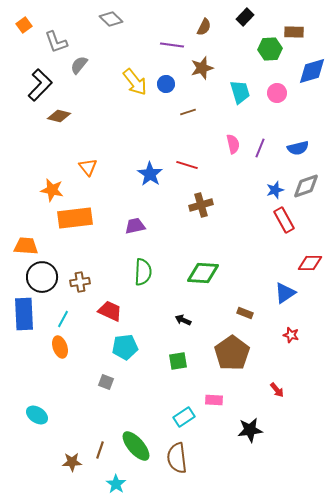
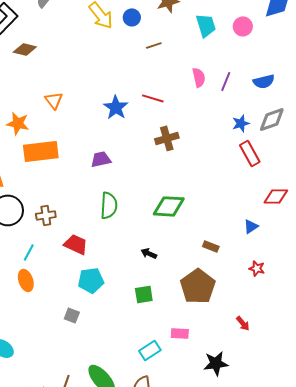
blue triangle: (285, 293) -> (251, 226), size x0.7

